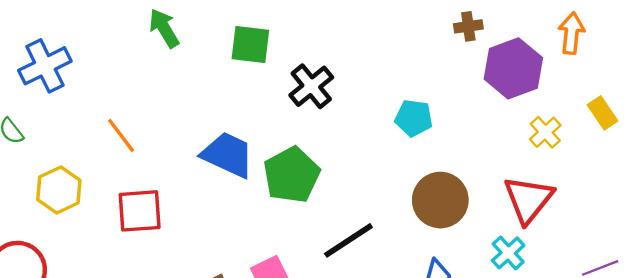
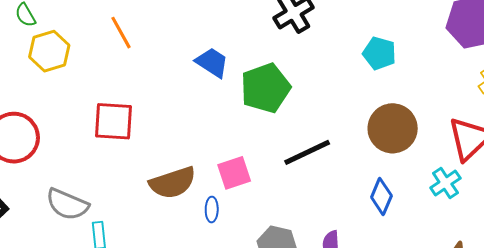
blue trapezoid: (228, 155) -> (212, 63), size x0.7
yellow hexagon: (59, 190) -> (49, 51), moved
red square: (140, 211) -> (113, 121), moved

